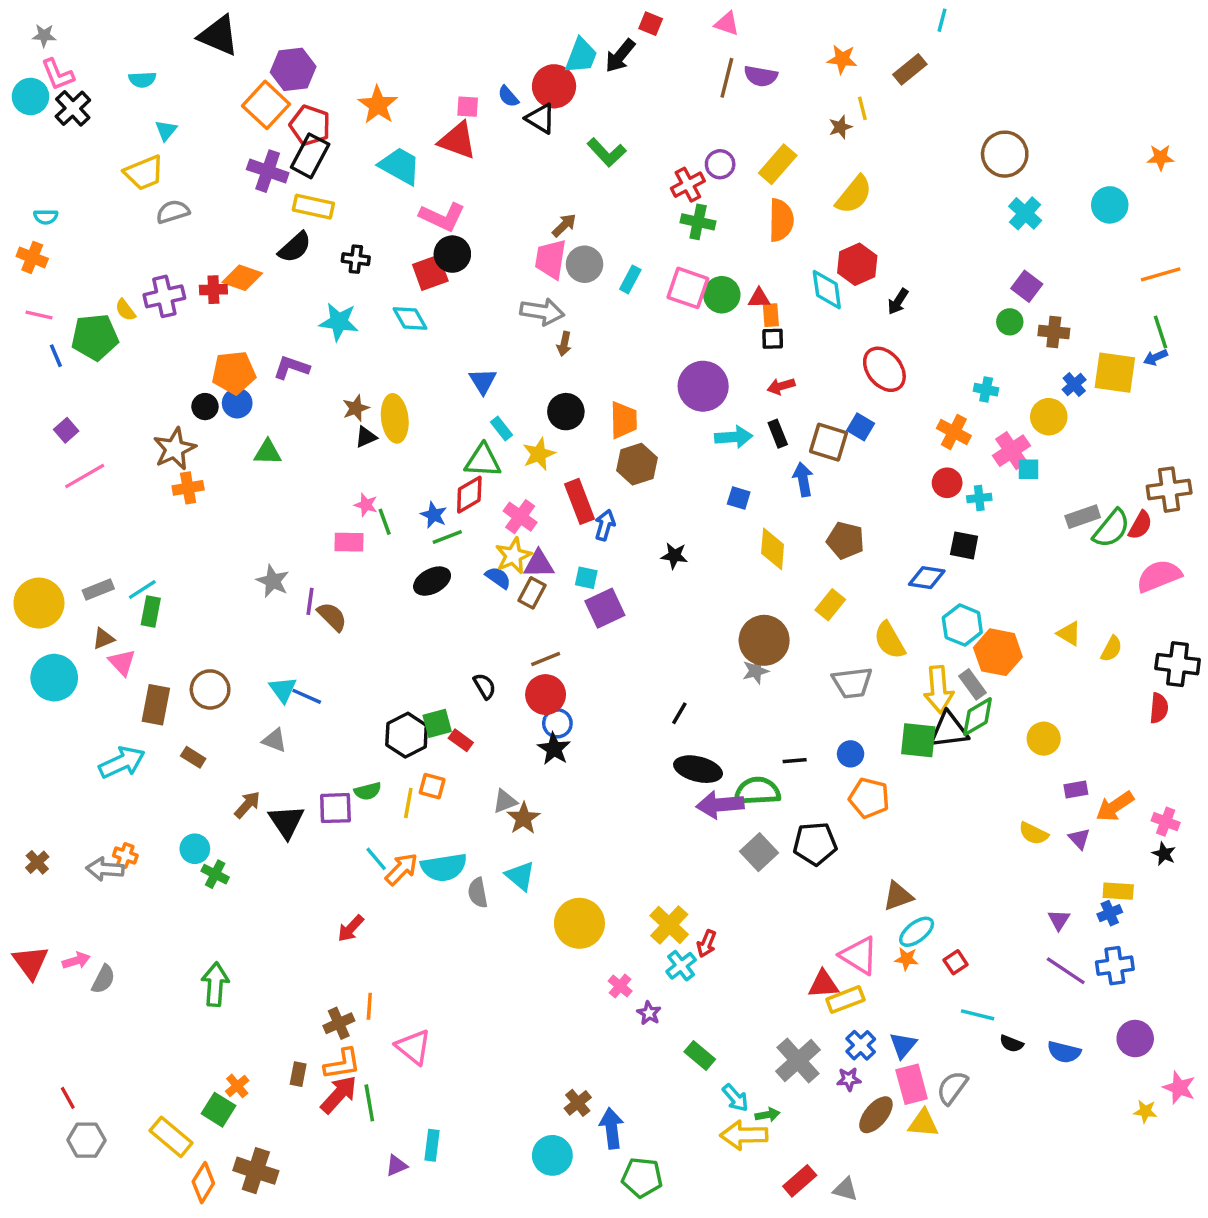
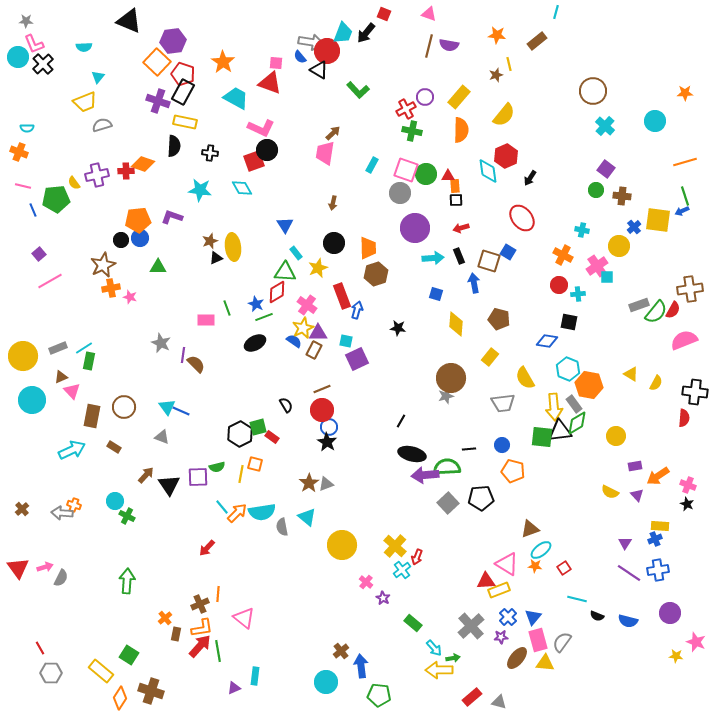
black semicircle: (295, 247) -> (174, 146), turned -45
gray circle: (585, 264) -> (400, 193), moved
gray arrow: (542, 312) -> (311, 42), moved
pink star: (366, 505) -> (130, 297), moved
gray triangle: (505, 801) -> (326, 484), moved
orange cross: (237, 1086) -> (165, 618), moved

